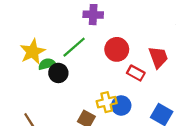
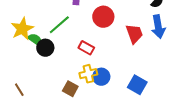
red circle: (117, 49) -> (103, 17), moved
green semicircle: (47, 64) -> (35, 40), turned 49
red rectangle: (136, 73) -> (86, 48), moved

